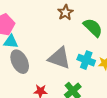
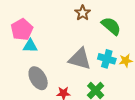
gray ellipse: (20, 62) -> (38, 78), moved

